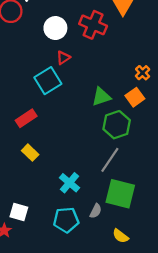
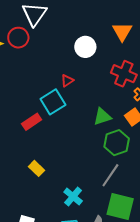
red cross: (93, 25) -> (124, 74), moved
white circle: (55, 28) -> (85, 47), moved
red rectangle: (26, 118) -> (32, 122), moved

